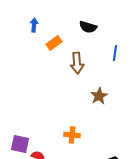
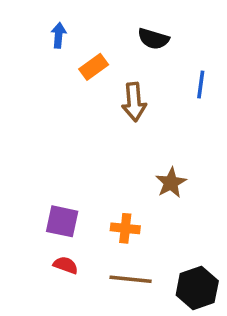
brown star: (99, 96) -> (171, 183), moved
purple square: (20, 144) -> (62, 221), moved

